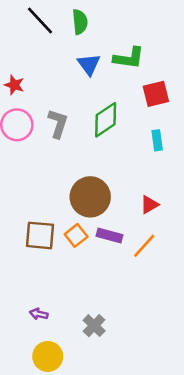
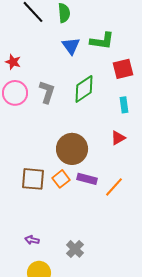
red triangle: (149, 205) -> (118, 138), moved

